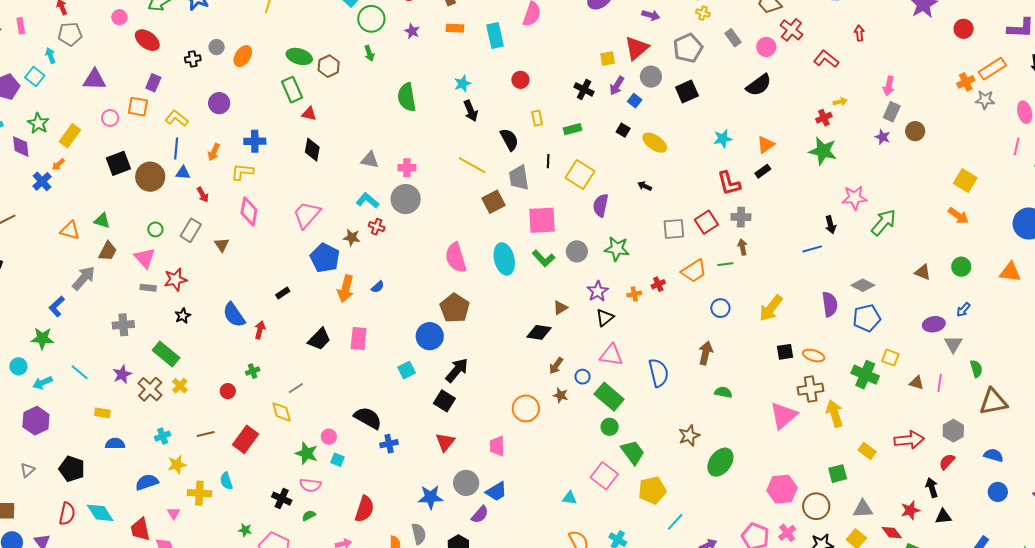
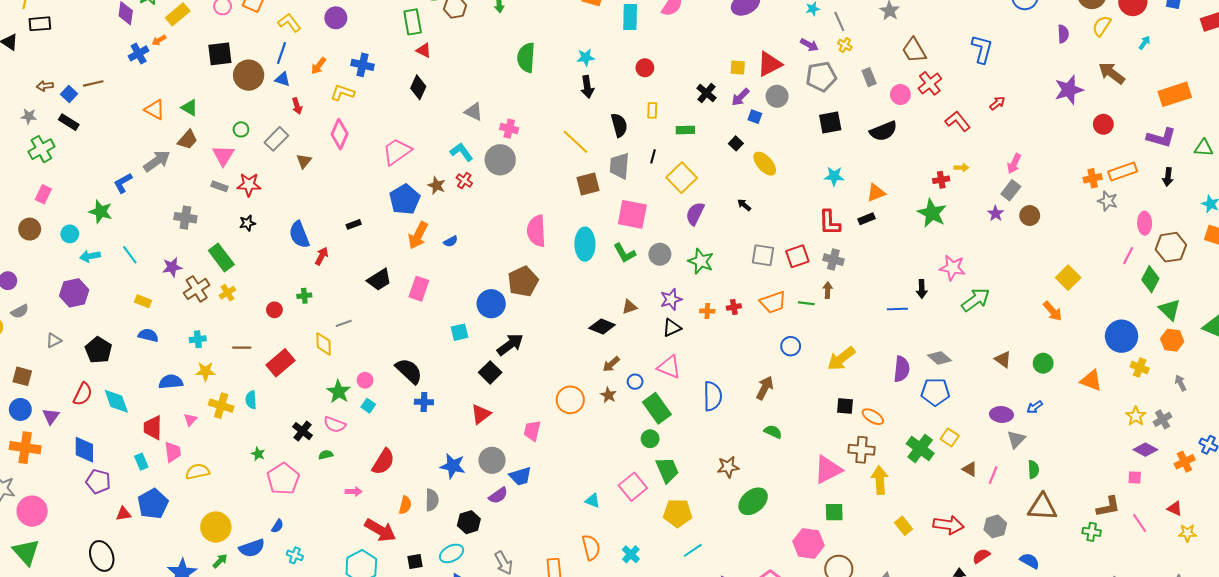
purple arrow: (651, 15) -> (809, 45), moved
red arrow: (859, 33) -> (997, 103), turned 42
black square: (687, 91) -> (830, 123), moved
blue square: (635, 101) -> (755, 117), turned -32
green square: (838, 474) -> (834, 512), moved

